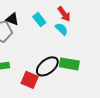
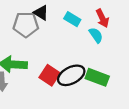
cyan rectangle: (39, 20) -> (72, 19), turned -32
red square: (30, 80) -> (50, 75), moved

